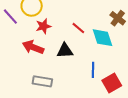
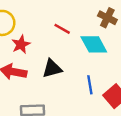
red line: (78, 28) -> (62, 29), moved

